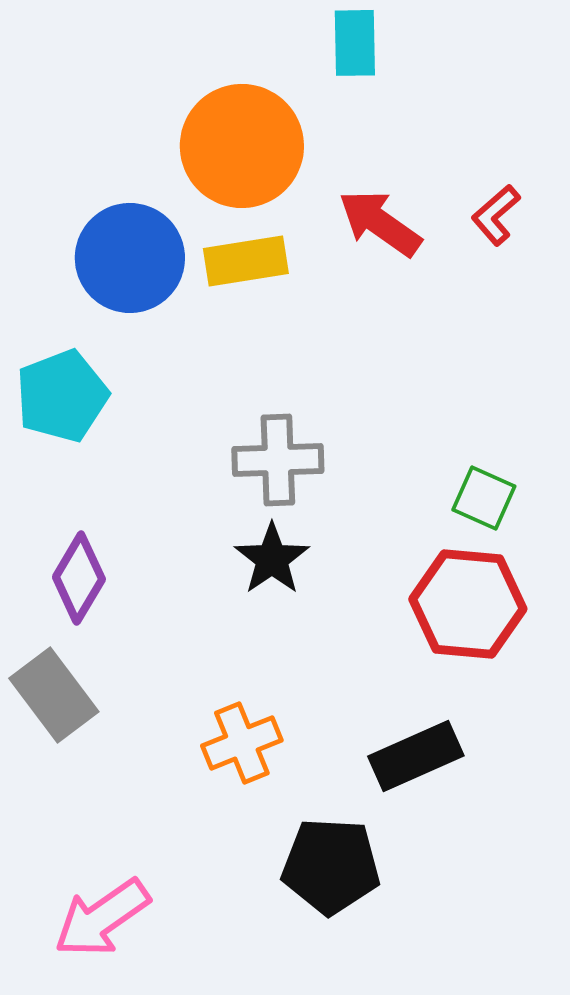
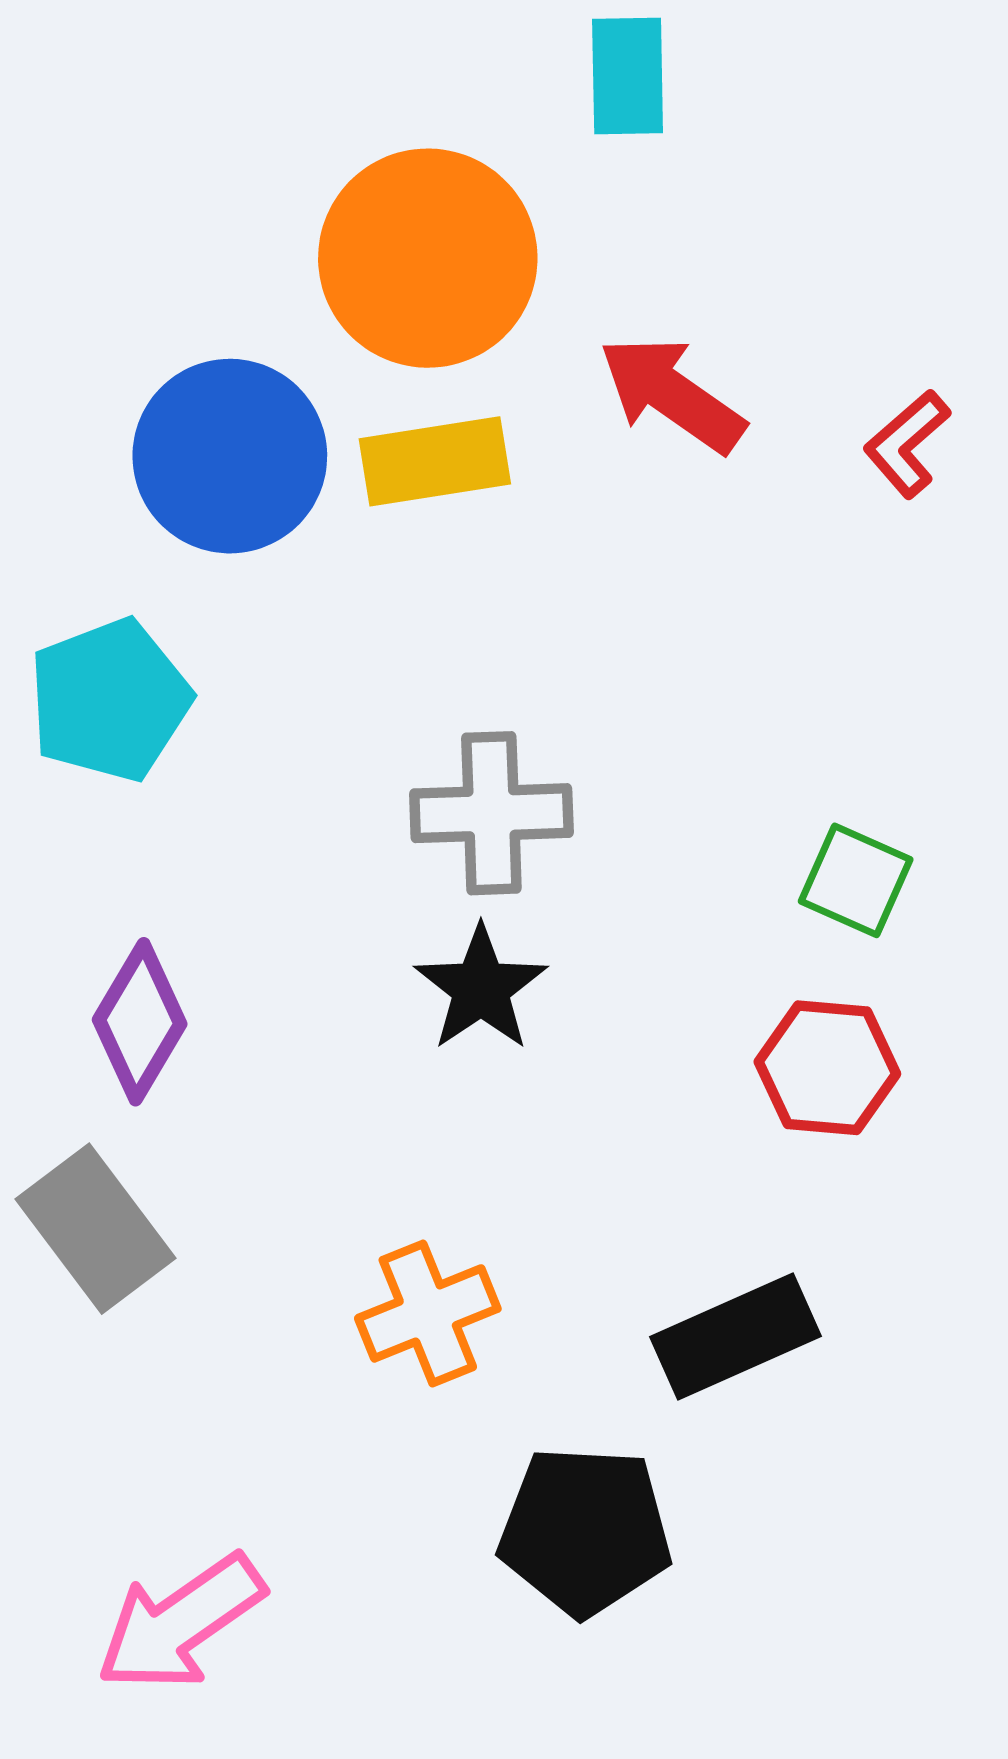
red L-shape: (496, 215) -> (907, 444), moved
red hexagon: (468, 604) -> (827, 1068), size x0.7

